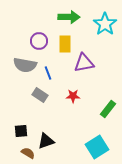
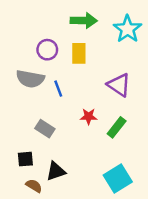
purple triangle: (84, 63) -> (119, 85), moved, turned 45
gray rectangle: (40, 95) -> (45, 129), moved
green rectangle: (108, 109) -> (117, 127), moved

